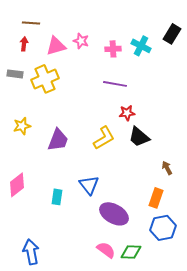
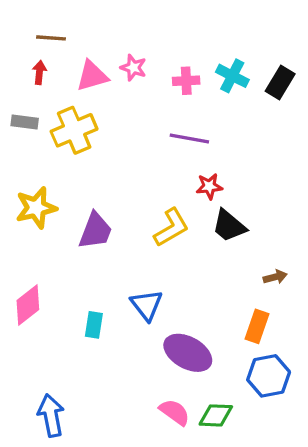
black rectangle: (172, 34) -> (280, 82), moved
yellow star: (22, 126) -> (36, 208), size x1.4
brown arrow: (167, 168) -> (275, 277), turned 104

